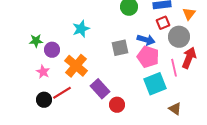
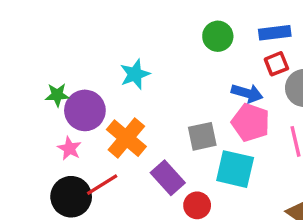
gray square: (120, 48) -> (202, 136), moved
purple circle: (52, 50) -> (85, 110), size x1.5
cyan square: (155, 84) -> (235, 169), moved, turned 35
black circle: (44, 100) -> (71, 197), size x1.5

